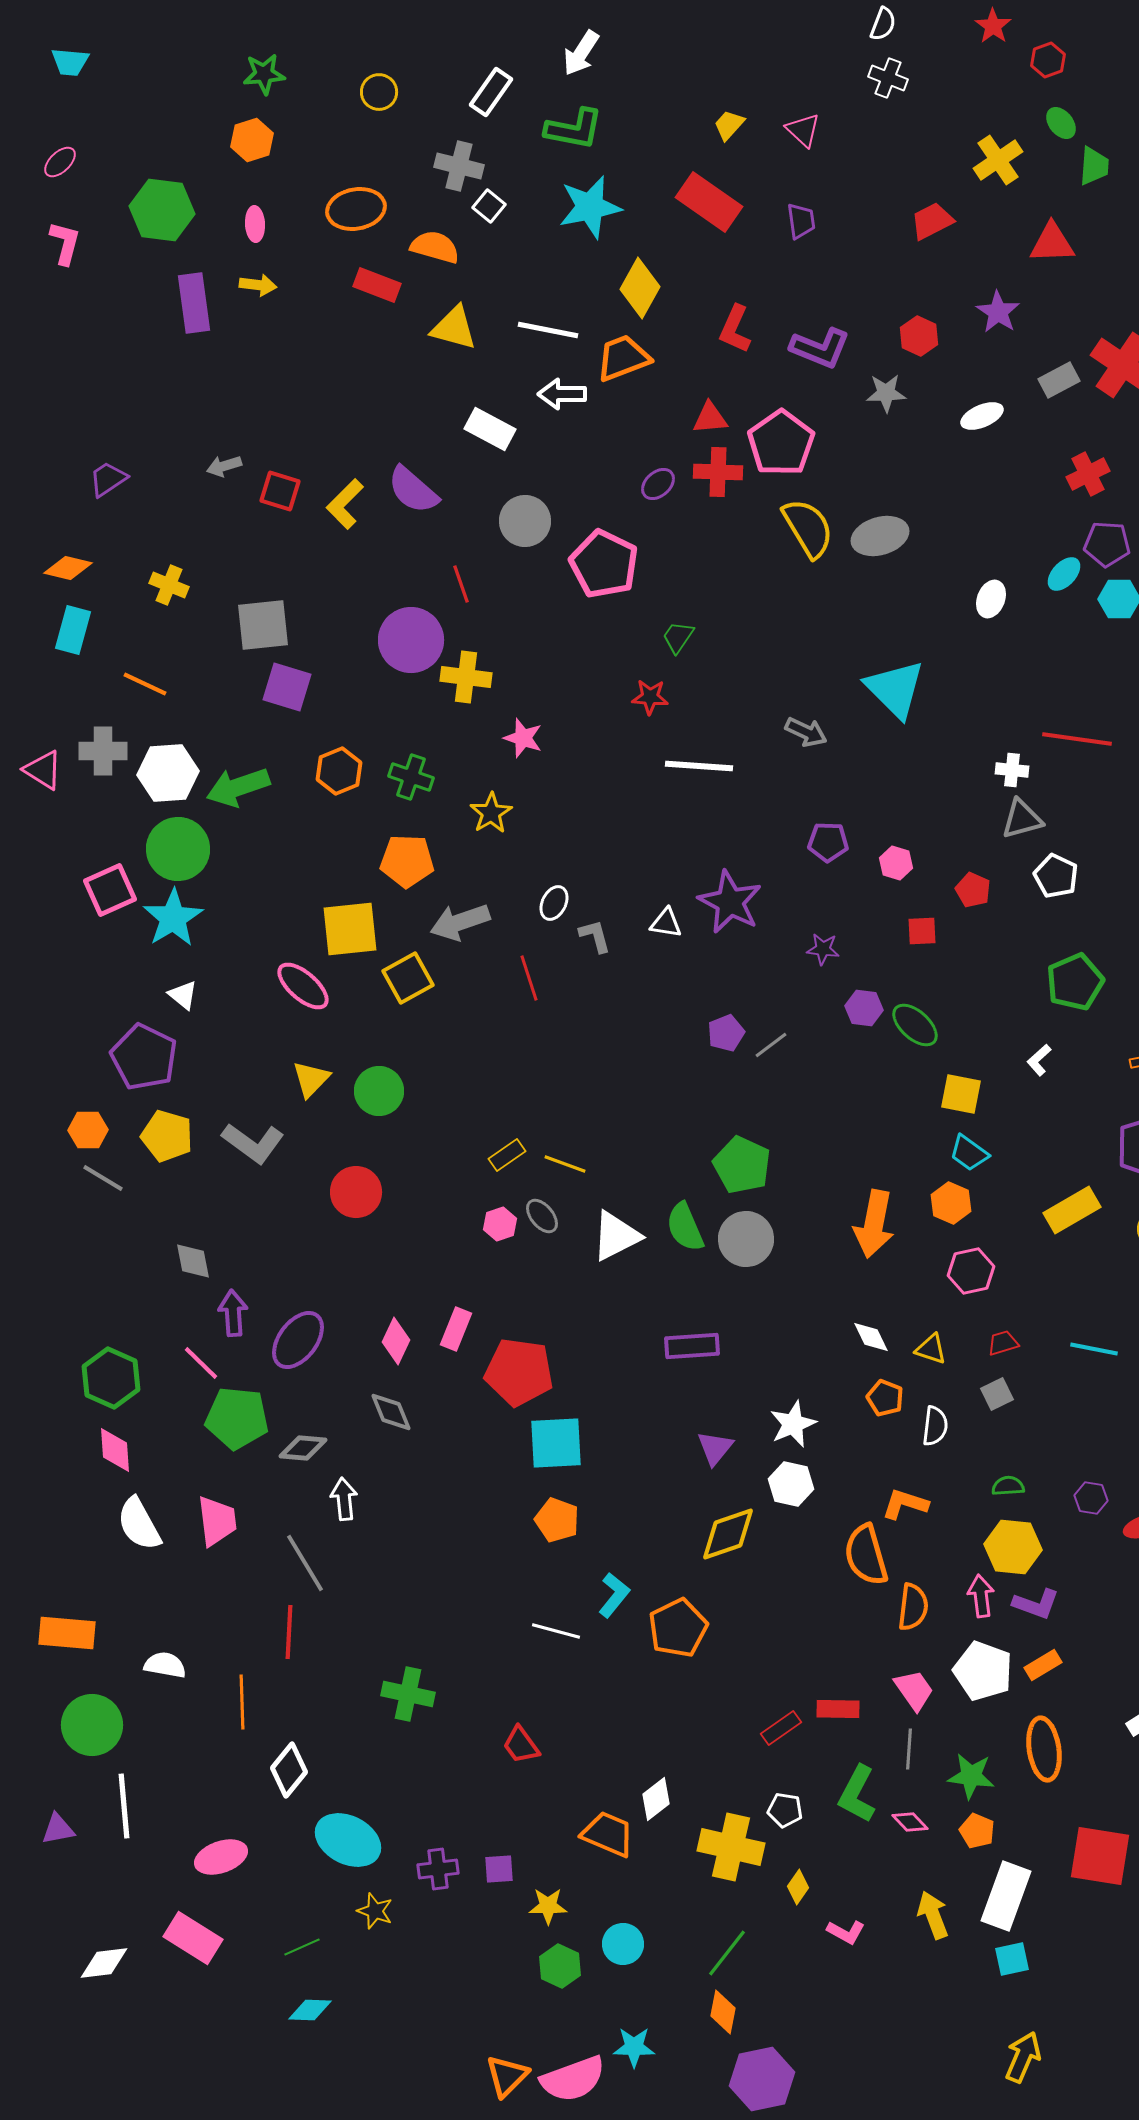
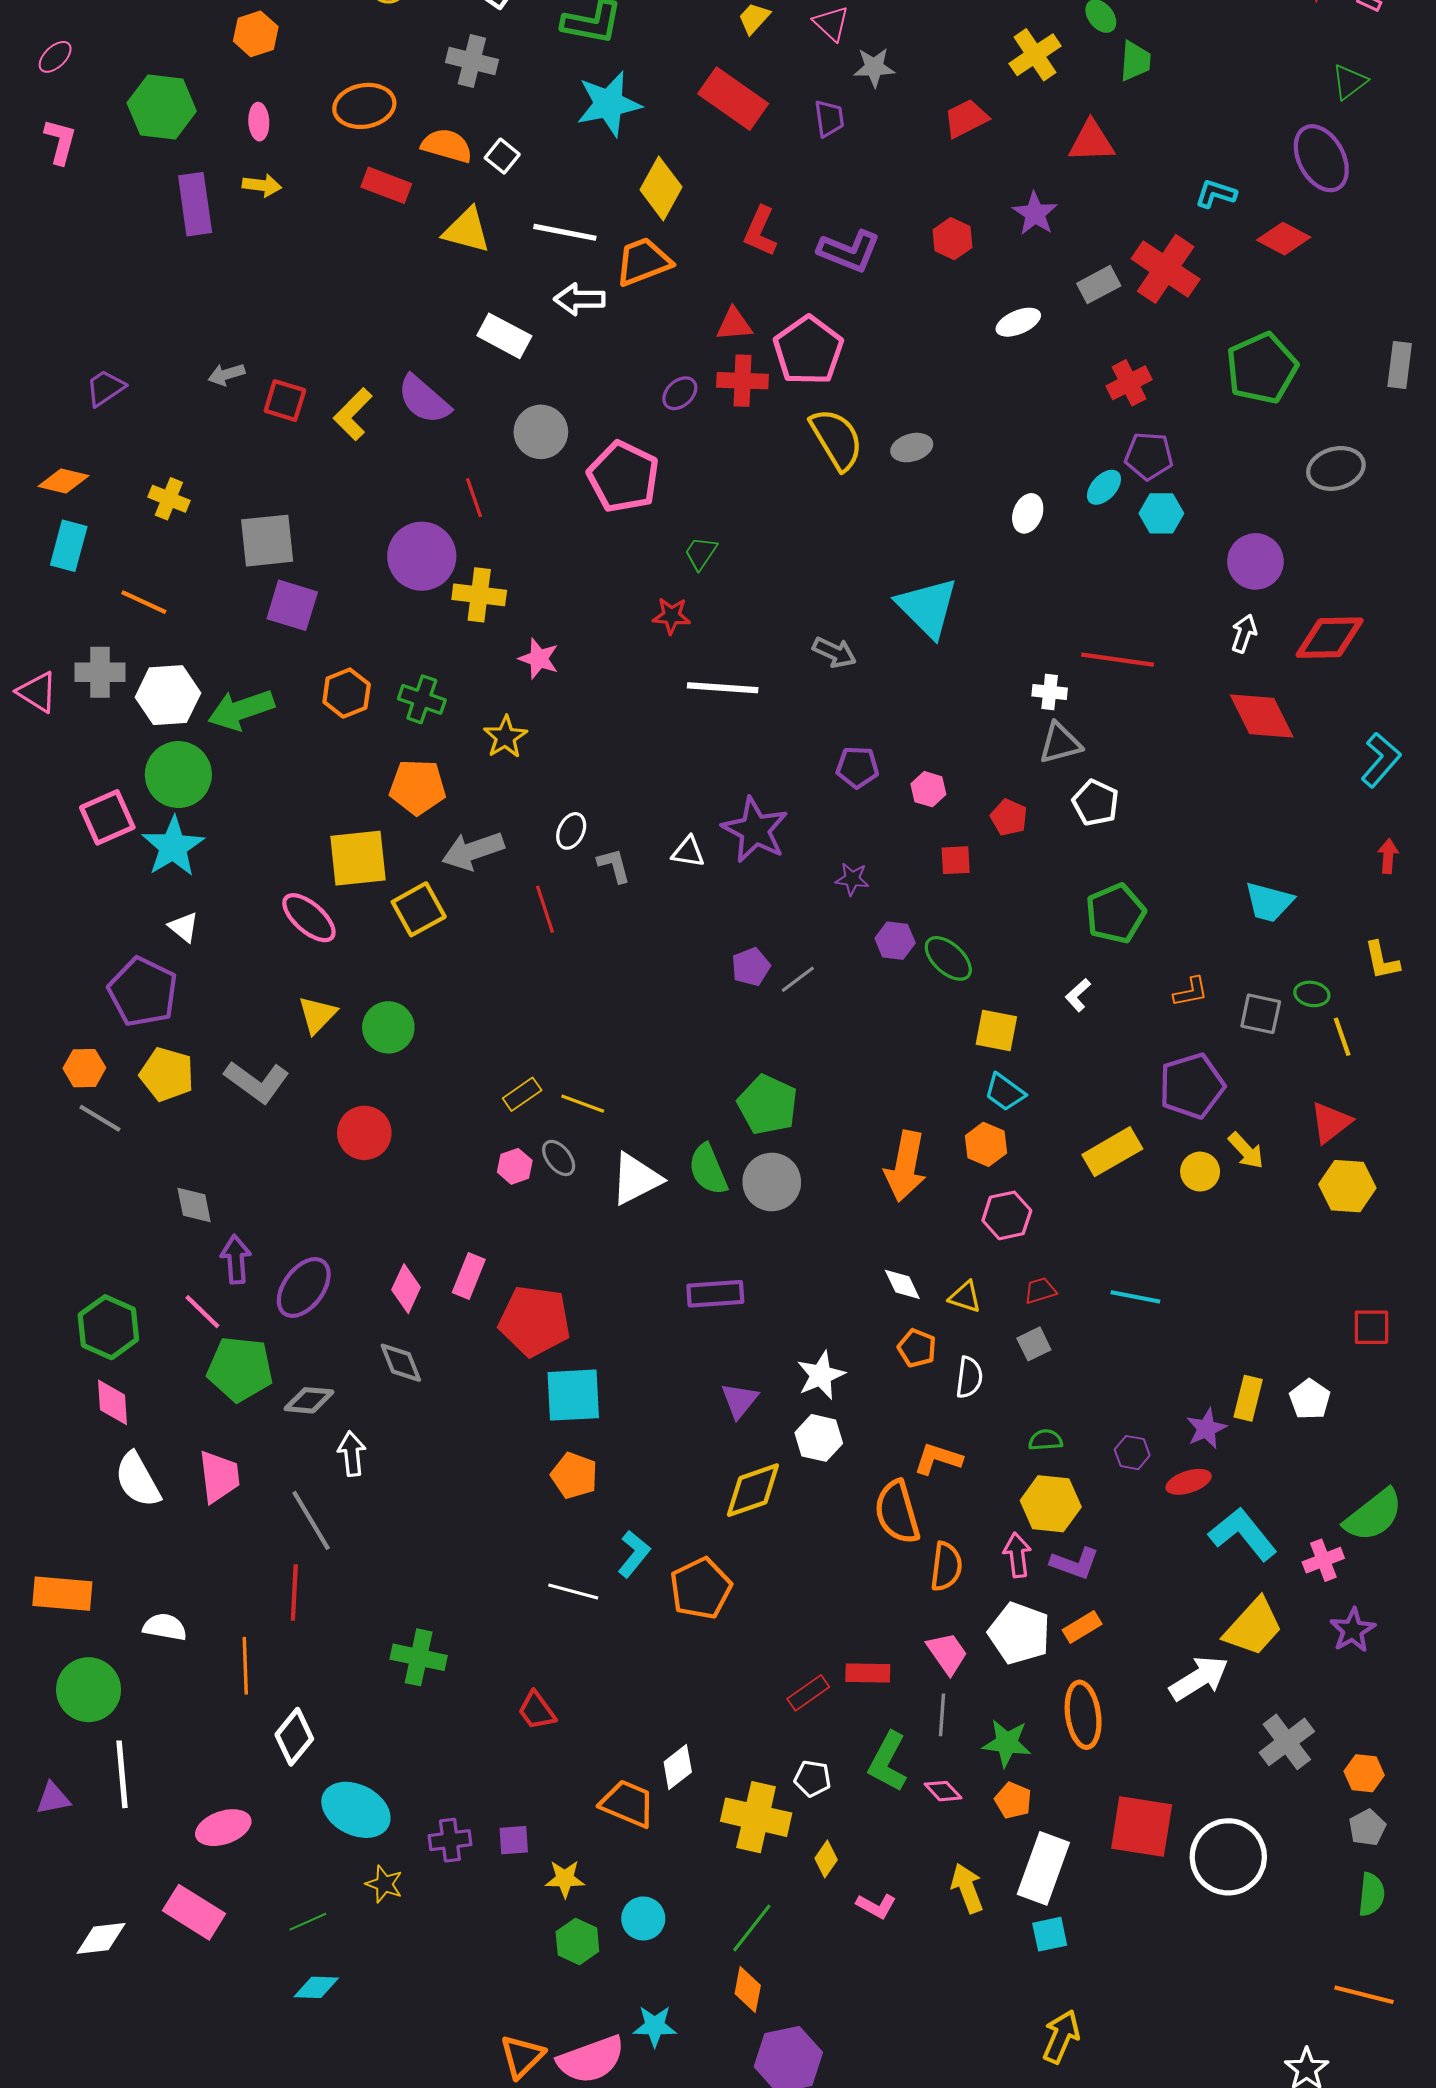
white square: (489, 206) -> (502, 156), moved
gray star: (886, 393) -> (874, 67), moved
gray ellipse: (880, 536) -> (912, 448), size x0.7

